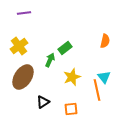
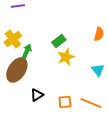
green arrow: (50, 60) -> (27, 51), moved
yellow star: (72, 77) -> (66, 57), moved
orange line: (97, 90) -> (91, 103), moved, turned -55

